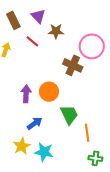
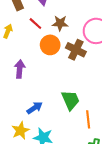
brown star: (56, 31) -> (60, 23), moved
orange circle: (49, 92) -> (50, 45), moved
purple arrow: (26, 94) -> (20, 69), moved

